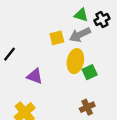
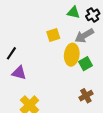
gray arrow: (80, 35) -> (84, 36), moved
purple triangle: (35, 76) -> (19, 73), moved

